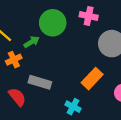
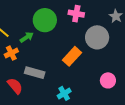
orange rectangle: (92, 79) -> (72, 56), moved
cyan cross: (73, 107) -> (64, 93), turned 32

